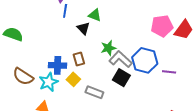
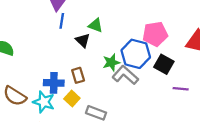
pink pentagon: (162, 26) -> (155, 34), moved
blue hexagon: (145, 60) -> (136, 54), moved
black square: (121, 78) -> (164, 64), moved
cyan star: (48, 82) -> (44, 102), turned -30

